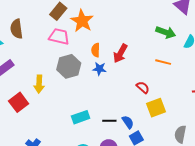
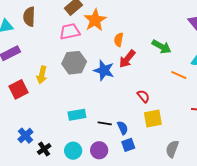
green arrow: (166, 32) -> (162, 47), moved
pink trapezoid: (59, 36) -> (70, 32), turned -35
orange semicircle: (96, 50) -> (119, 40), moved
orange line: (163, 62) -> (179, 75), moved
blue star: (99, 69) -> (104, 70), size x1.5

